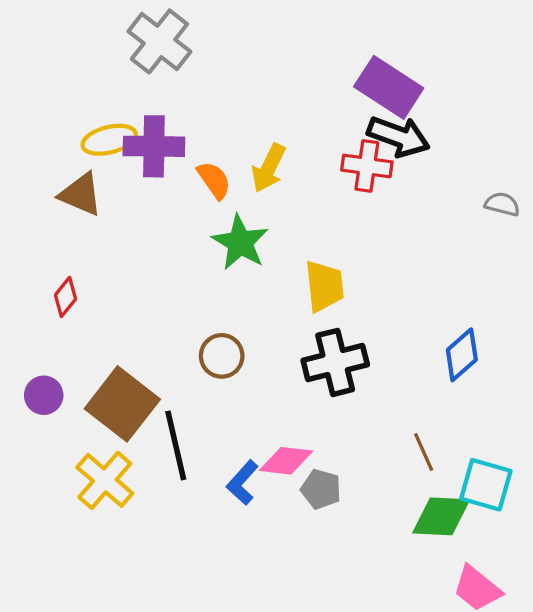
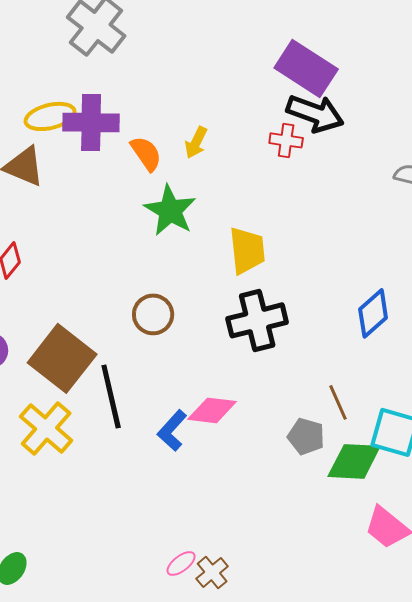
red cross: (367, 166) -> (286, 140), size x0.7
yellow arrow: (269, 168) -> (196, 142), size x0.7
gray pentagon: (321, 489) -> (306, 436), moved

